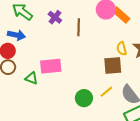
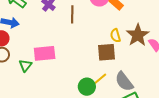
green triangle: (32, 78) -> (25, 66), turned 48
green circle: (84, 98) -> (87, 87), moved

